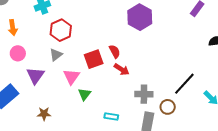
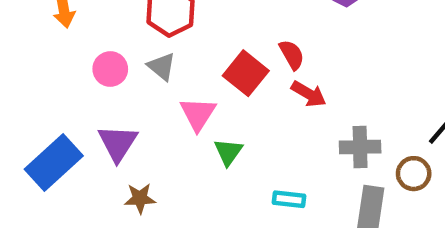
pink circle: (18, 53) -> (110, 69), moved
gray triangle: (56, 55) -> (162, 66), turned -40
red square: (94, 59) -> (246, 73), turned -30
purple triangle: (35, 76) -> (118, 143), moved

